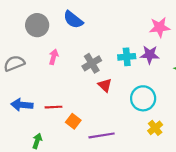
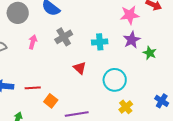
purple star: (150, 55) -> (132, 40), moved, turned -30
gray cross: (92, 63) -> (64, 37), moved

